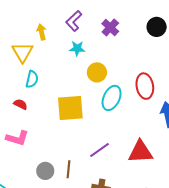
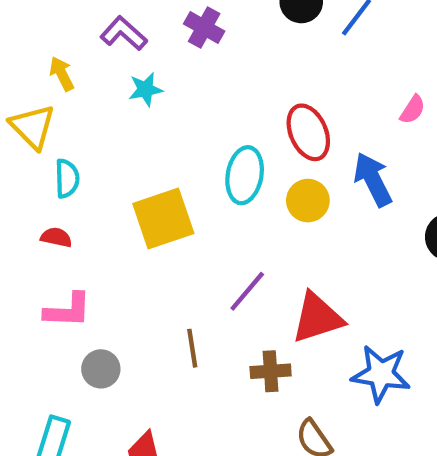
purple L-shape: (74, 21) -> (124, 33), turned 100
yellow circle: (97, 72) -> (308, 201), moved
red triangle: (141, 152) -> (317, 318), moved
gray circle: (45, 171) -> (101, 369), moved

